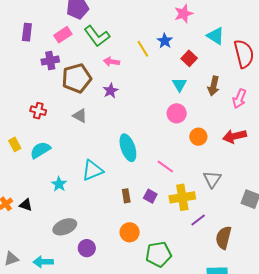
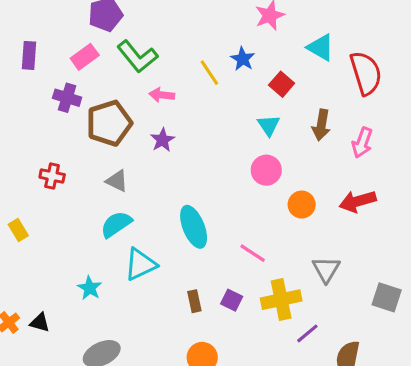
purple cross: (50, 61) -> (67, 98), turned 30
cyan semicircle: (40, 150) -> (116, 224), moved

